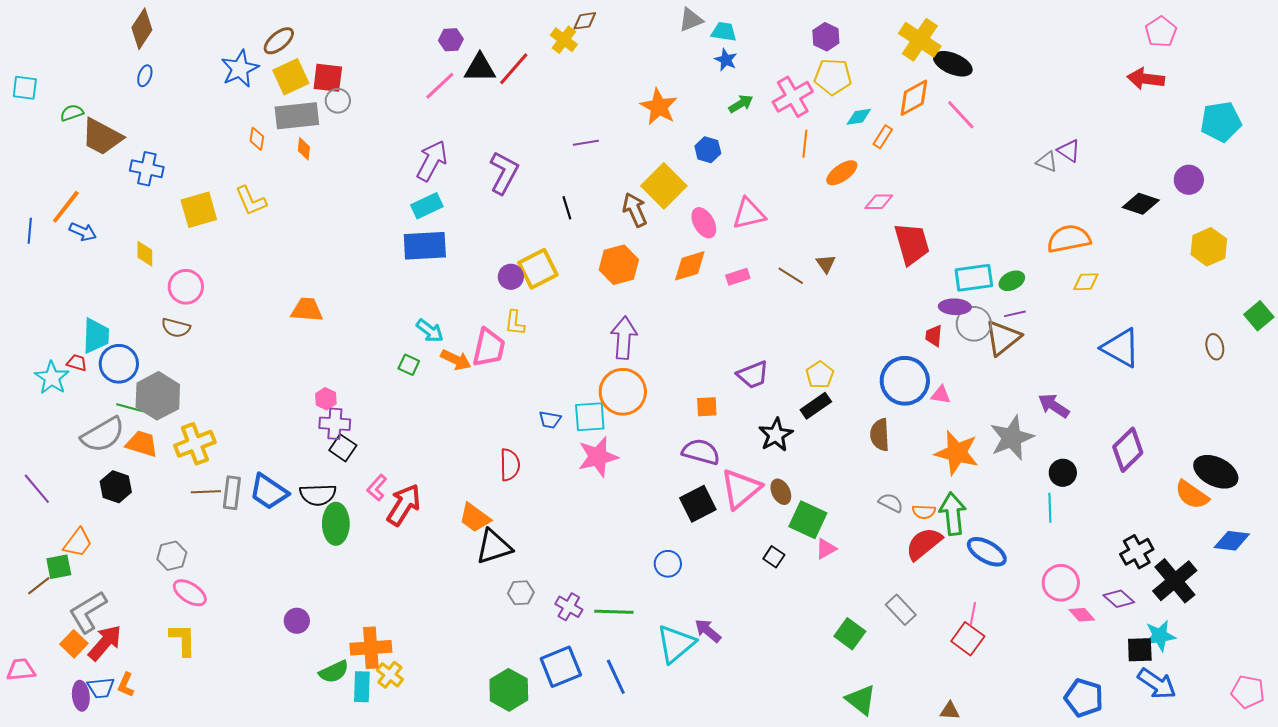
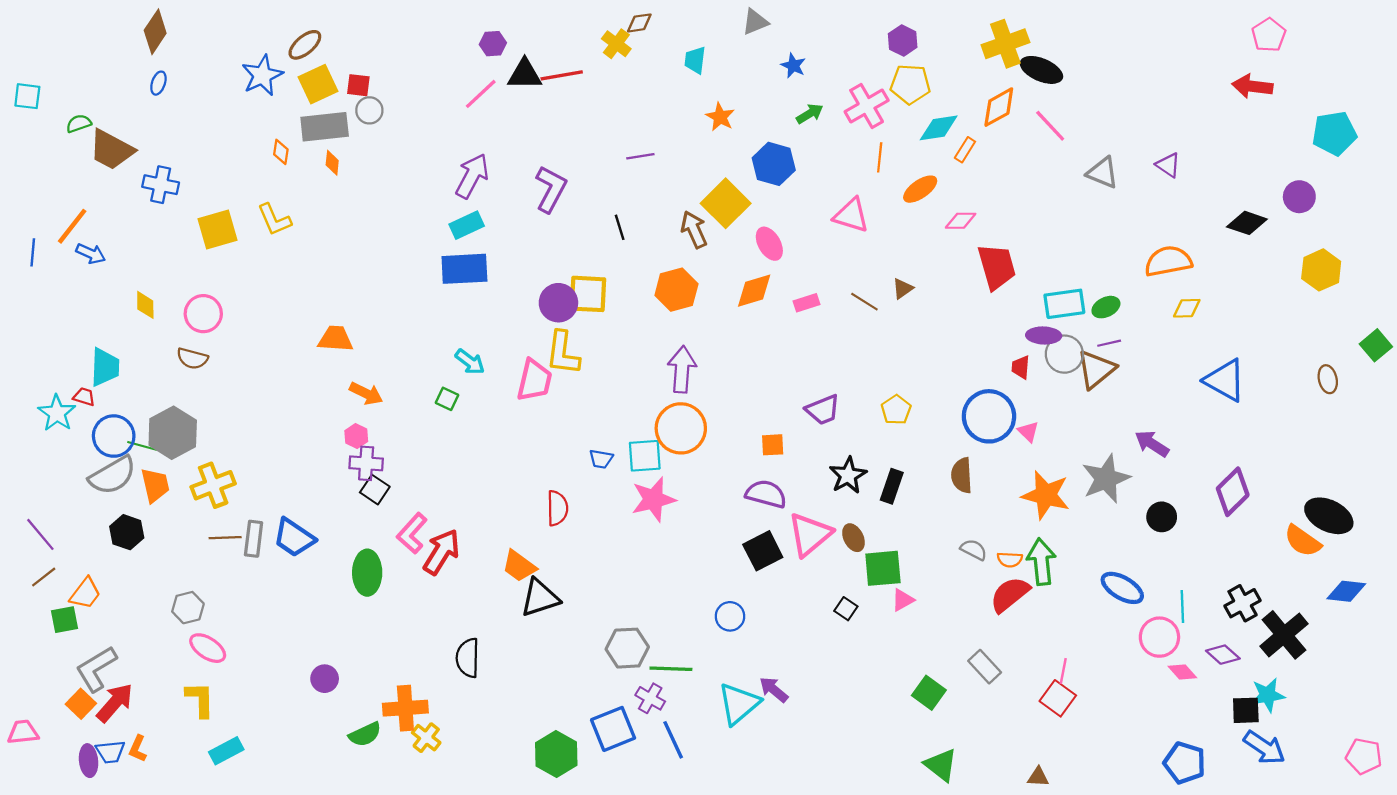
cyan trapezoid: (724, 32) -> (695, 60), moved, turned -92
yellow cross: (920, 40) -> (1005, 44), turned 36
red line: (514, 69) -> (562, 75), turned 39
red square: (328, 78) -> (358, 85), size x0.7
orange star: (659, 107) -> (720, 117), size x0.7
cyan diamond: (859, 117) -> (939, 128), size x1.4
blue hexagon: (708, 150) -> (774, 164), size x1.5
gray triangle: (1047, 162) -> (1103, 173), moved, size x1.4
pink triangle: (749, 214) -> (851, 215), moved, turned 30
yellow diamond: (145, 254) -> (145, 305), moved
brown triangle: (826, 264) -> (903, 289), turned 30
yellow square: (538, 269) -> (588, 294), turned 30
purple circle: (511, 277) -> (558, 303), size x1.4
yellow L-shape: (515, 323) -> (563, 353), size x1.6
orange arrow: (456, 360) -> (366, 393), moved
blue circle: (119, 364) -> (114, 436), moved
pink triangle: (941, 395) -> (1028, 432), turned 35
black rectangle: (816, 406) -> (892, 486), moved, turned -36
orange trapezoid: (142, 444) -> (155, 485), turned 60
pink L-shape: (377, 488) -> (412, 533), size x1.4
black semicircle: (318, 495) -> (468, 658), moved, turned 93
cyan line: (1050, 508) -> (1182, 607), moved
green square: (808, 520) -> (883, 568), turned -30
blue ellipse: (987, 552) -> (1122, 588), moved
brown line: (39, 586) -> (44, 577), moved
gray hexagon: (521, 593) -> (627, 648), moved, size x1.5
purple cross: (569, 607) -> (650, 698), moved
cyan rectangle: (362, 687) -> (226, 751), moved, turned 60

